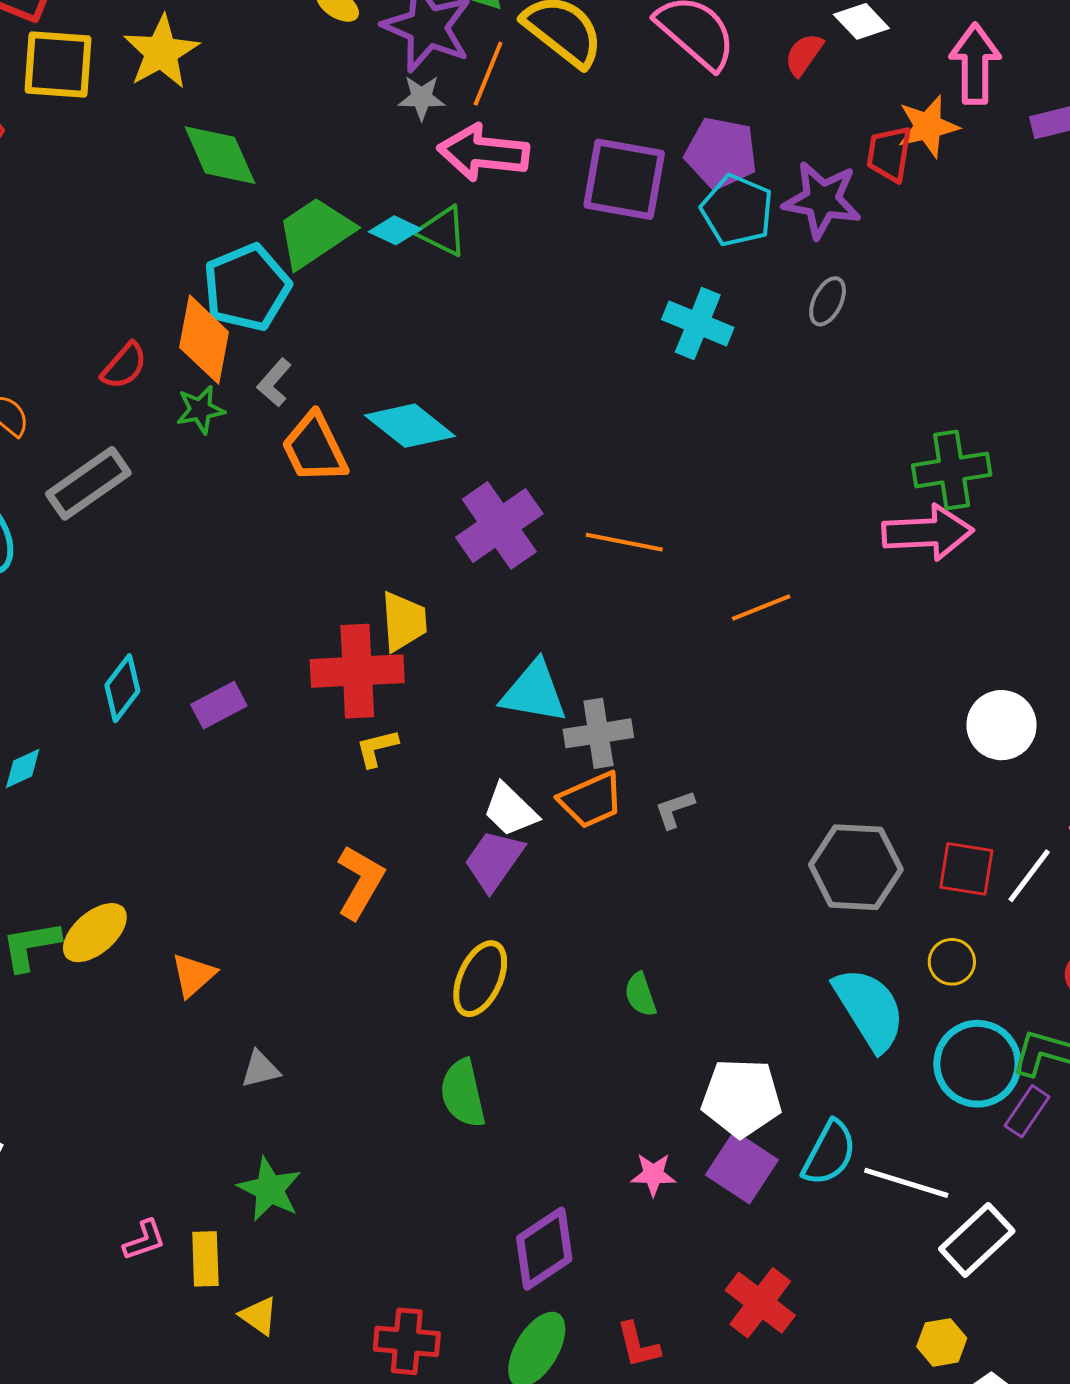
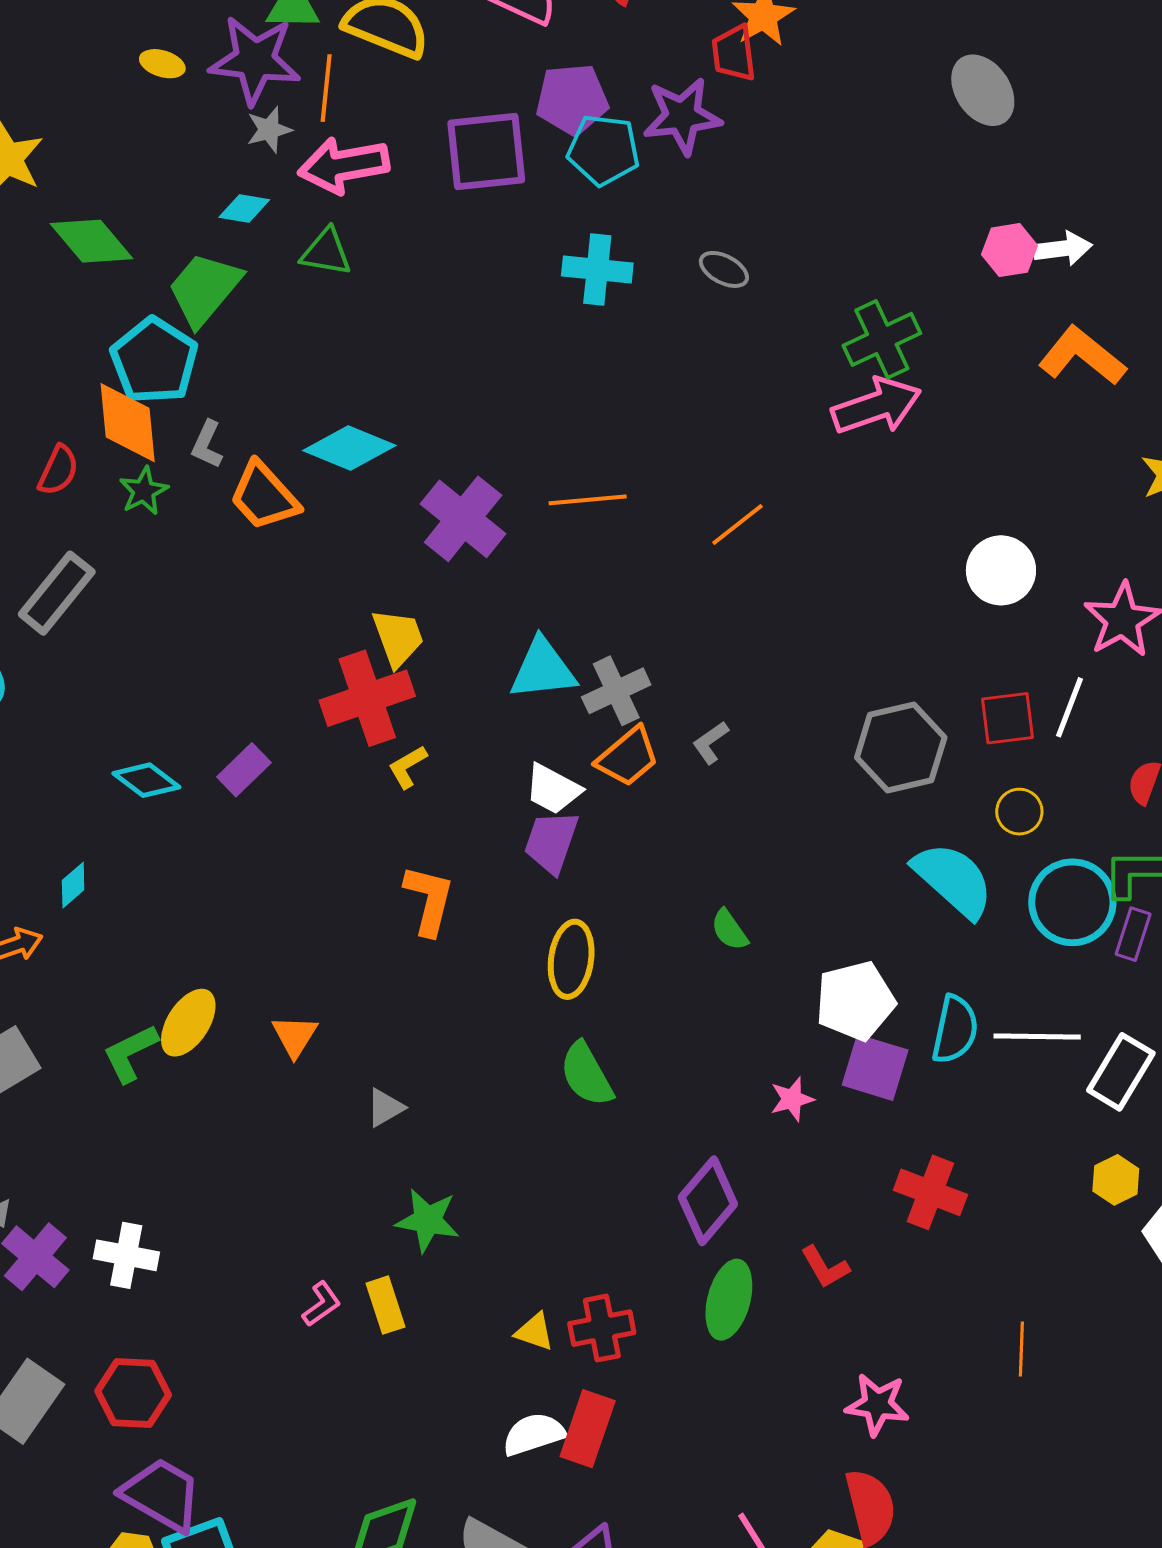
cyan diamond: (395, 230) -> (244, 209), moved
gray ellipse: (828, 301) -> (724, 269), moved, turned -72
cyan diamond: (122, 688) -> (146, 780), turned -74
yellow triangle: (259, 1316) -> (535, 1332), moved

